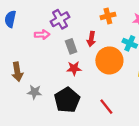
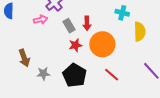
red arrow: (91, 39) -> (87, 23), moved
orange circle: (109, 60) -> (102, 44), moved

